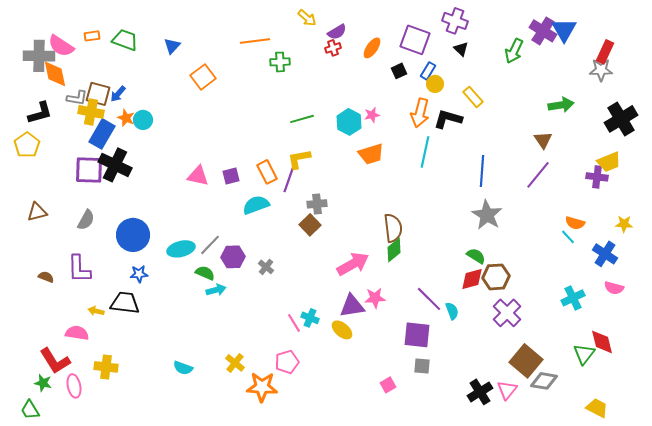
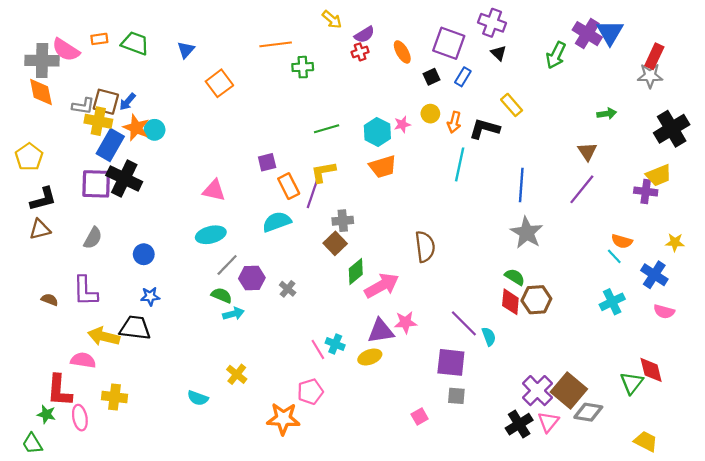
orange ellipse: (372, 48) -> (402, 52), turned -65
orange diamond: (55, 74) -> (41, 92), moved
yellow circle: (435, 84) -> (430, 114), moved
green arrow: (561, 105) -> (607, 114), size x0.7
black L-shape: (40, 113) -> (43, 199), moved
orange arrow: (420, 113) -> (454, 122), size x0.7
orange star: (126, 118) -> (136, 128), size x1.4
orange trapezoid: (371, 154) -> (383, 167), moved
purple square: (231, 176) -> (267, 162), moved
blue circle: (133, 235) -> (144, 254), size x0.6
cyan ellipse: (181, 249) -> (211, 235), moved
green diamond: (394, 250) -> (356, 272), moved
red diamond: (472, 279) -> (510, 302), turned -70
cyan cross: (573, 298) -> (612, 302), moved
yellow arrow: (96, 311) -> (104, 336), size x1.8
purple cross: (507, 313) -> (537, 391), moved
yellow ellipse: (342, 330) -> (370, 357), turned -60
red L-shape: (55, 361) -> (59, 391), turned 36
yellow cross: (235, 363) -> (237, 374), moved

